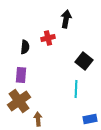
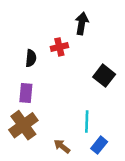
cyan line: (76, 89) -> (87, 121), moved
brown arrow: (38, 119) -> (62, 146), moved, turned -48
blue rectangle: (90, 119) -> (99, 145), moved, turned -40

